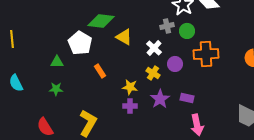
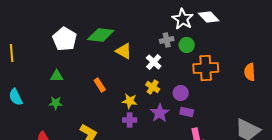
white pentagon: (80, 43) -> (65, 39), moved
purple circle: (175, 64) -> (181, 93), moved

